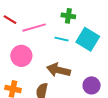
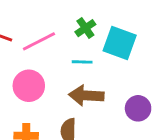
green cross: (68, 16) -> (85, 28), moved, turned -32
cyan line: (62, 39) -> (82, 62), moved

